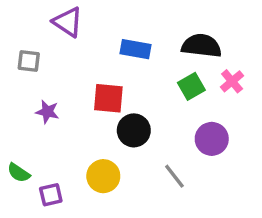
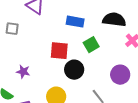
green square: (191, 86) -> (91, 45), moved
purple star: (47, 112) -> (23, 72), moved

